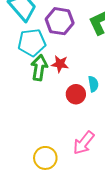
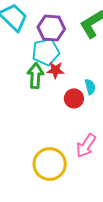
cyan pentagon: (32, 42) -> (46, 52), moved
yellow circle: (45, 158) -> (50, 164), size x1.4

